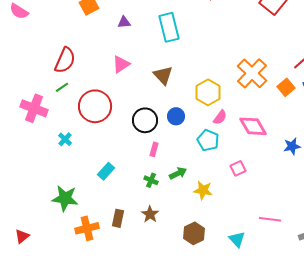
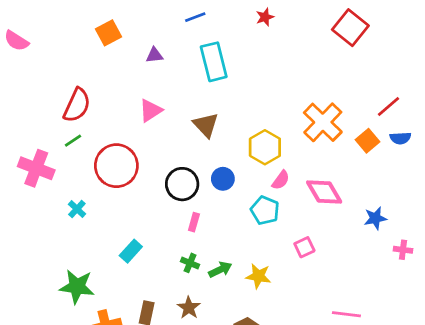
green arrow: (178, 173) -> (220, 270), moved

